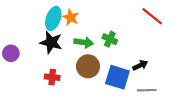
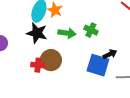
black arrow: (140, 65) -> (110, 54), moved
brown circle: (88, 66) -> (51, 60), moved

